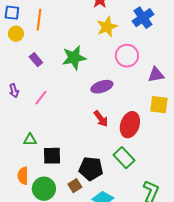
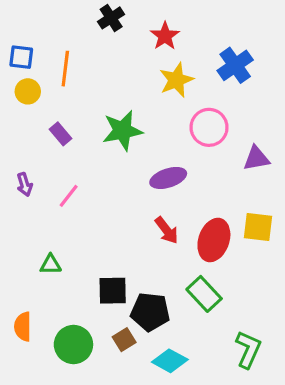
yellow square: (159, 105) -> (258, 227), moved
black square: (52, 156) -> (113, 291), moved
orange semicircle: (23, 176) -> (23, 327), moved

